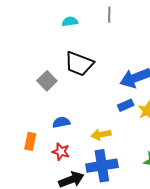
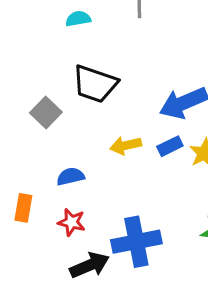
yellow arrow: (101, 135) -> (126, 145), moved

